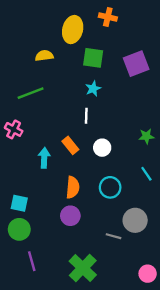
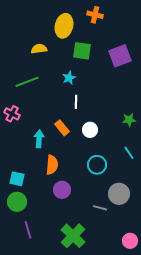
cyan star: (93, 89) -> (69, 78), moved
orange semicircle: (73, 187) -> (52, 165), moved

